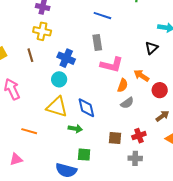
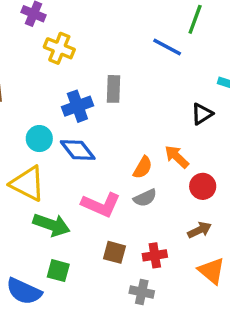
blue line: (102, 16) -> (167, 47), moved
yellow cross: (42, 31) -> (59, 48), moved
blue cross: (66, 58) -> (77, 106), moved, turned 36
pink L-shape: (112, 65) -> (101, 205), moved
blue diamond: (86, 108) -> (78, 150), moved, turned -35
green arrow: (75, 129) -> (51, 225), size x1.5

